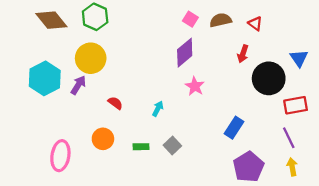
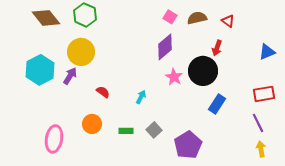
blue triangle: (299, 58) -> (267, 52), turned 42
black circle: (269, 78) -> (203, 71), moved
blue rectangle: (234, 128) -> (217, 104), moved
purple pentagon: (249, 167) -> (188, 145), moved

